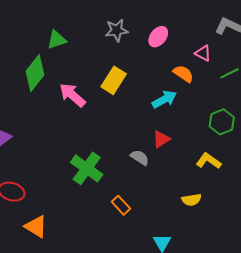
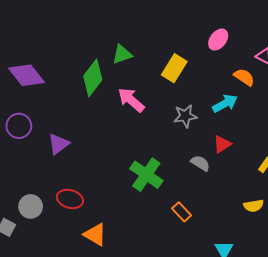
gray star: (117, 30) -> (185, 116), moved
green triangle: (57, 40) -> (122, 54), moved
yellow rectangle: (114, 80) -> (174, 68), moved

